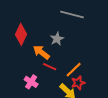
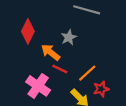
pink cross: (31, 82) -> (38, 86), size x1.5
red star: (78, 83) -> (101, 89), moved

